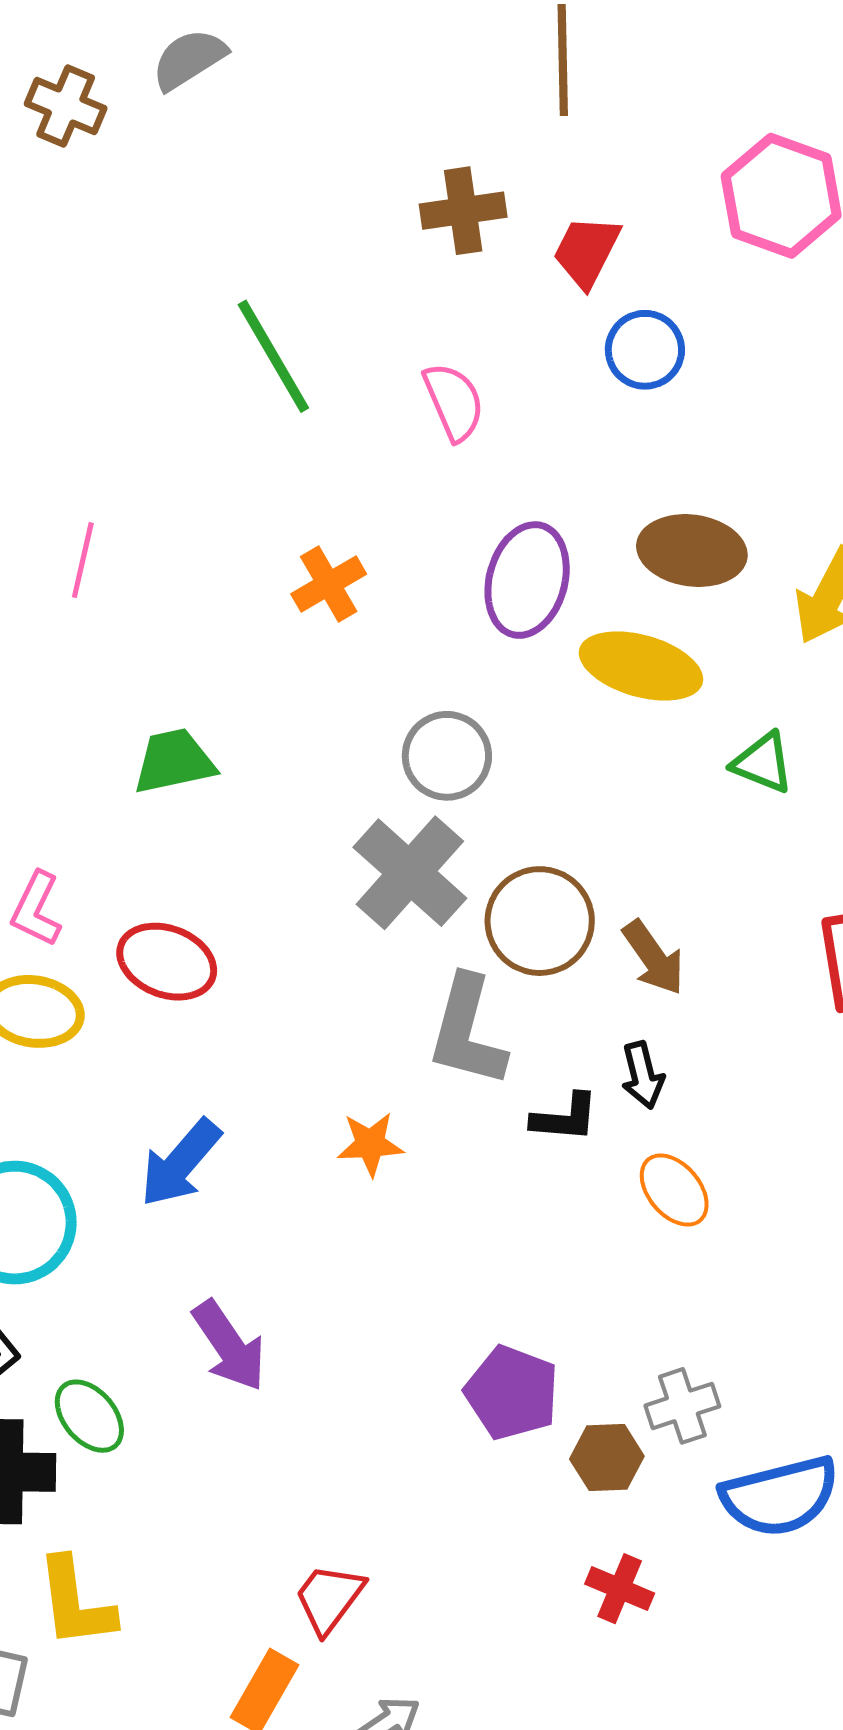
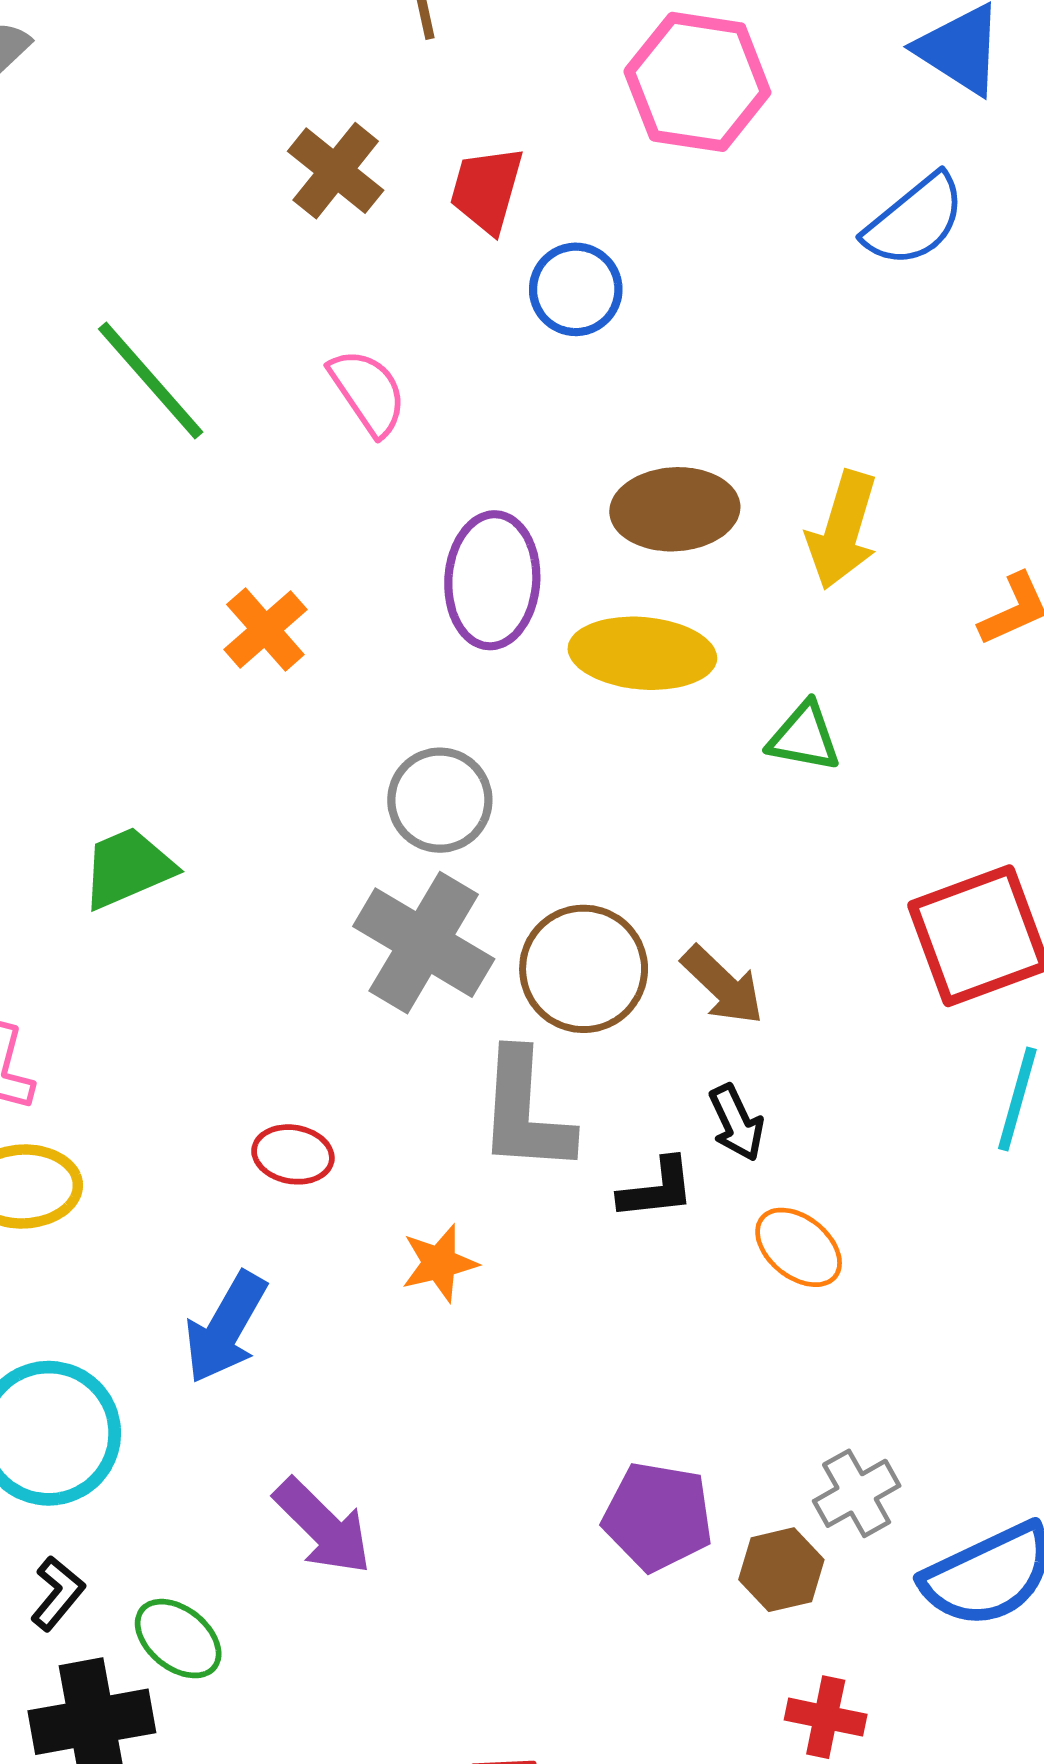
brown cross: (463, 211) -> (336, 171), turned -32
red ellipse: (167, 962) -> (293, 1154), moved, size x0.7

